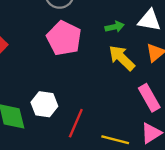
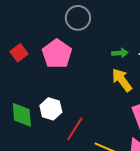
pink pentagon: (64, 38) -> (57, 54), moved

